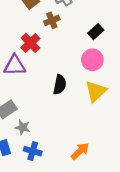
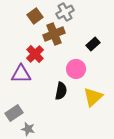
brown cross: (52, 20) -> (54, 34), size x1.5
pink circle: (92, 60) -> (76, 69), moved

